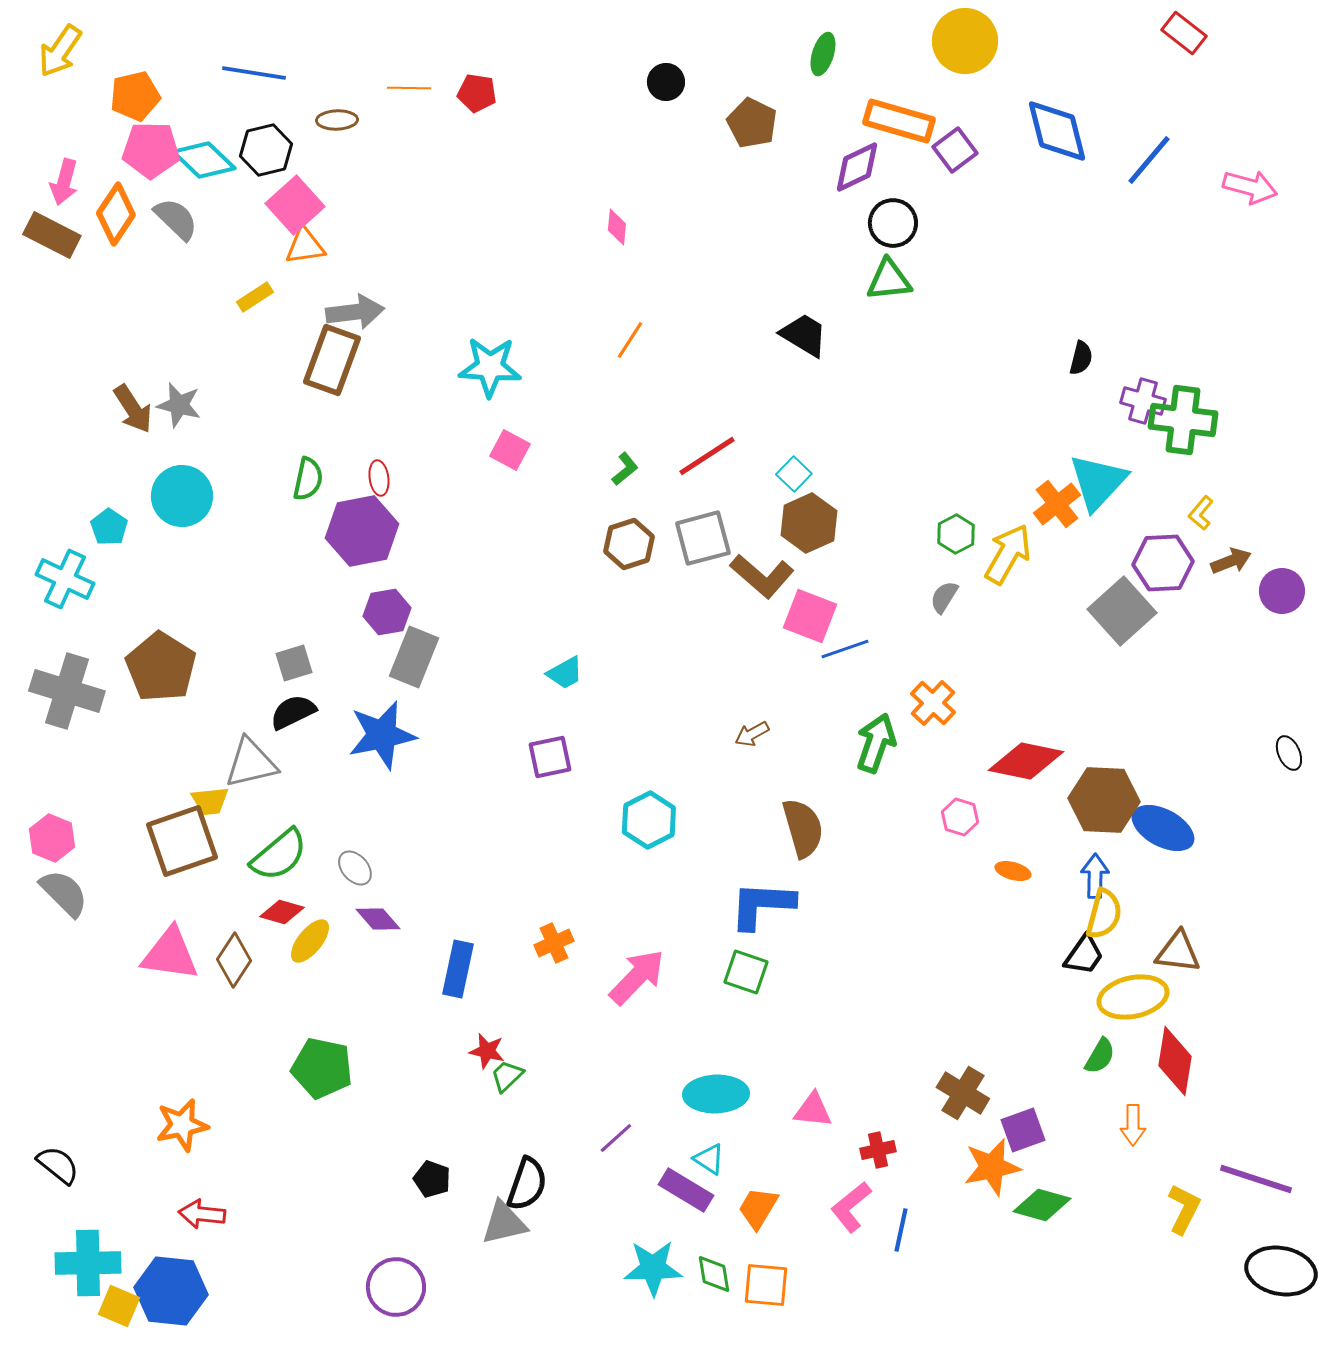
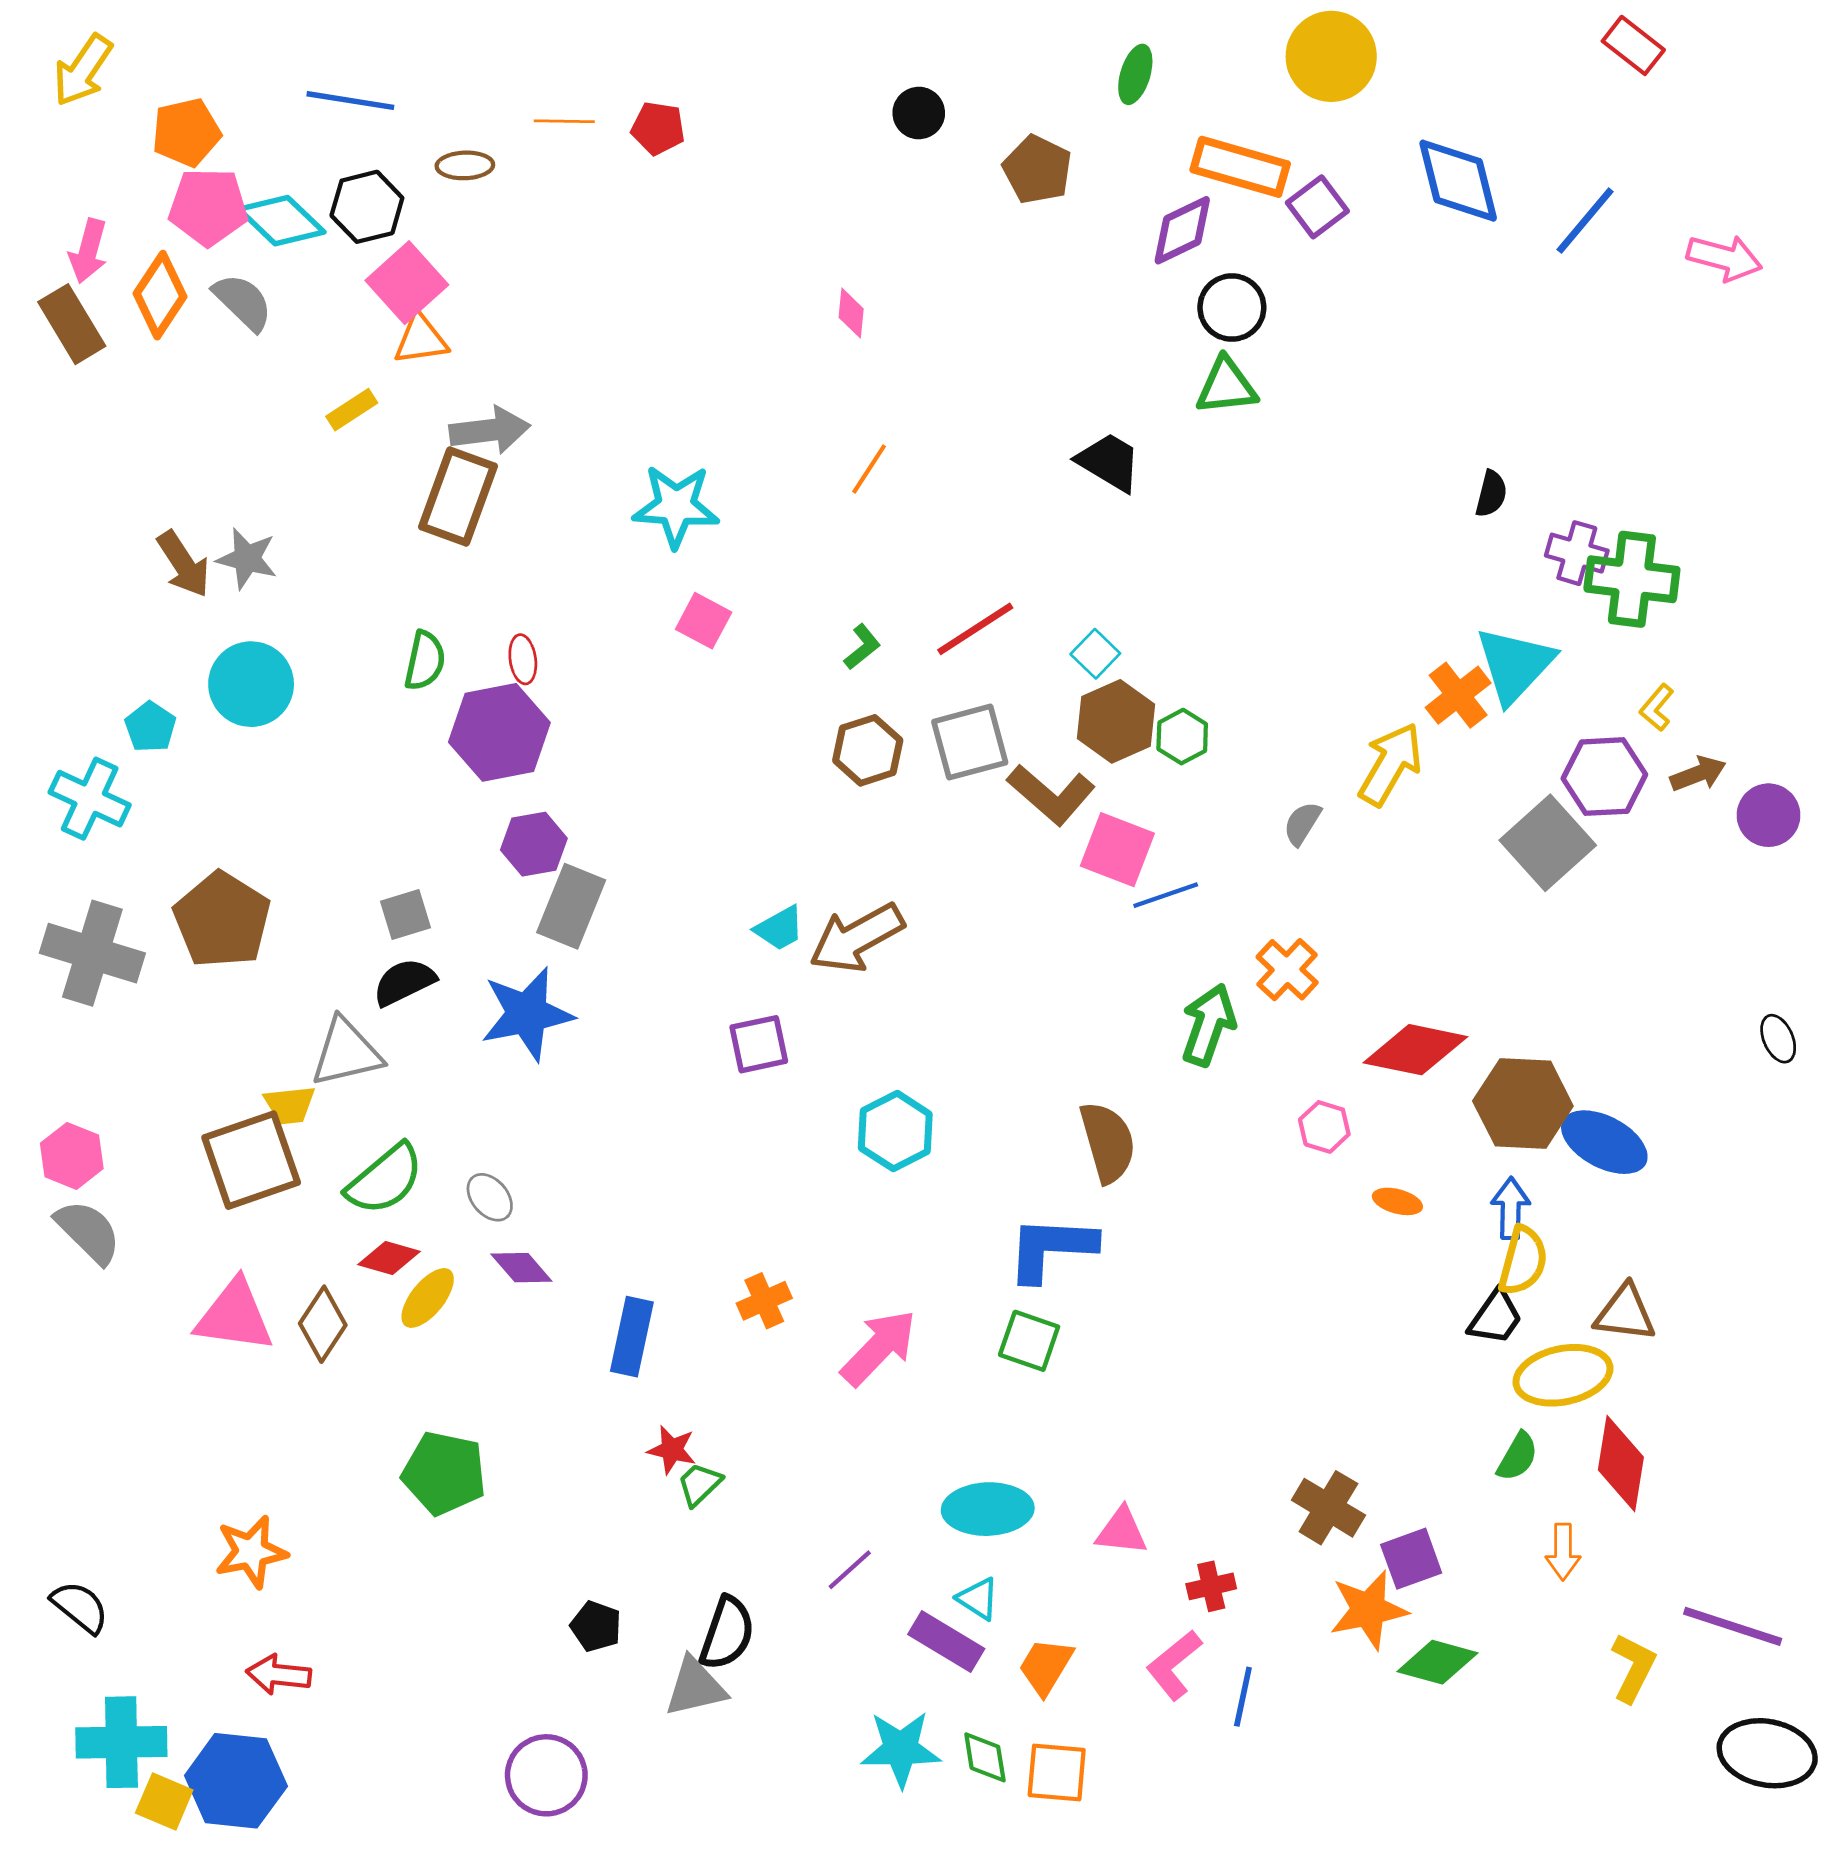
brown rectangle: (52, 235) -> (72, 324), turned 32
green hexagon: (956, 534) -> (1182, 737), moved
brown arrow: (752, 734) -> (857, 938), moved, size x2.0

